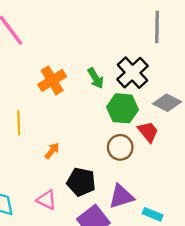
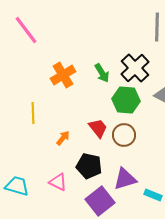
red trapezoid: (148, 132) -> (98, 128), moved

